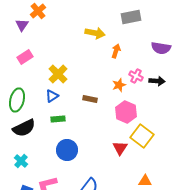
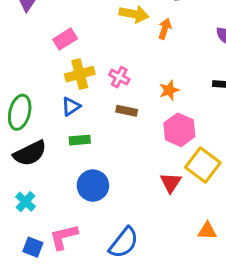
orange arrow: (116, 51) -> (165, 29), moved
pink rectangle: (25, 57) -> (65, 39), moved
yellow cross: (58, 74) -> (80, 74), turned 30
pink cross: (136, 76) -> (119, 77), moved

